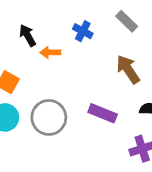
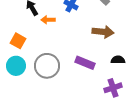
brown arrow: (128, 69) -> (103, 32), turned 130

